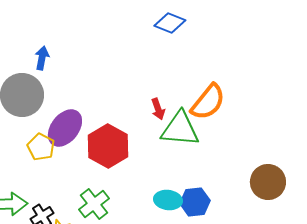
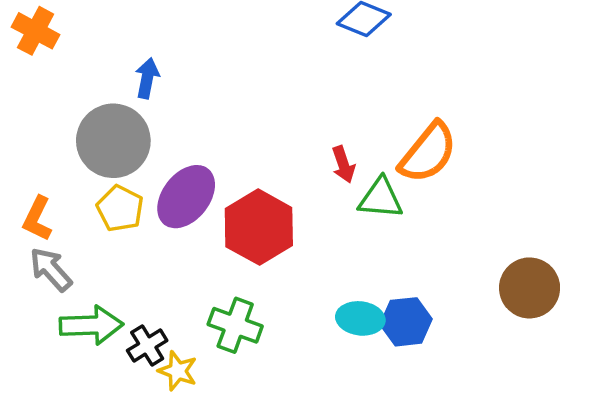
green triangle: (180, 129) -> (381, 198), size x0.7
yellow pentagon: (41, 147) -> (120, 208), moved
green cross: (94, 204) -> (235, 325), turned -32

